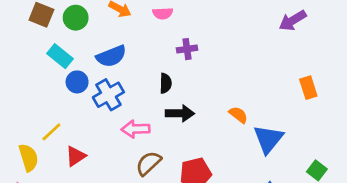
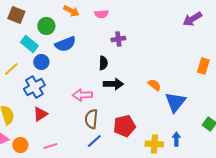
green circle: (76, 18) -> (46, 26), moved
orange rectangle: (308, 88) -> (203, 66), turned 35
blue cross: (108, 95) -> (34, 87), moved
yellow line: (51, 132) -> (11, 69), moved
brown semicircle: (148, 163) -> (91, 119), turned -42

